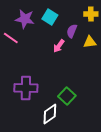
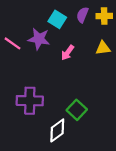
purple star: (25, 19) -> (39, 39), moved
purple semicircle: (72, 31) -> (82, 15), moved

